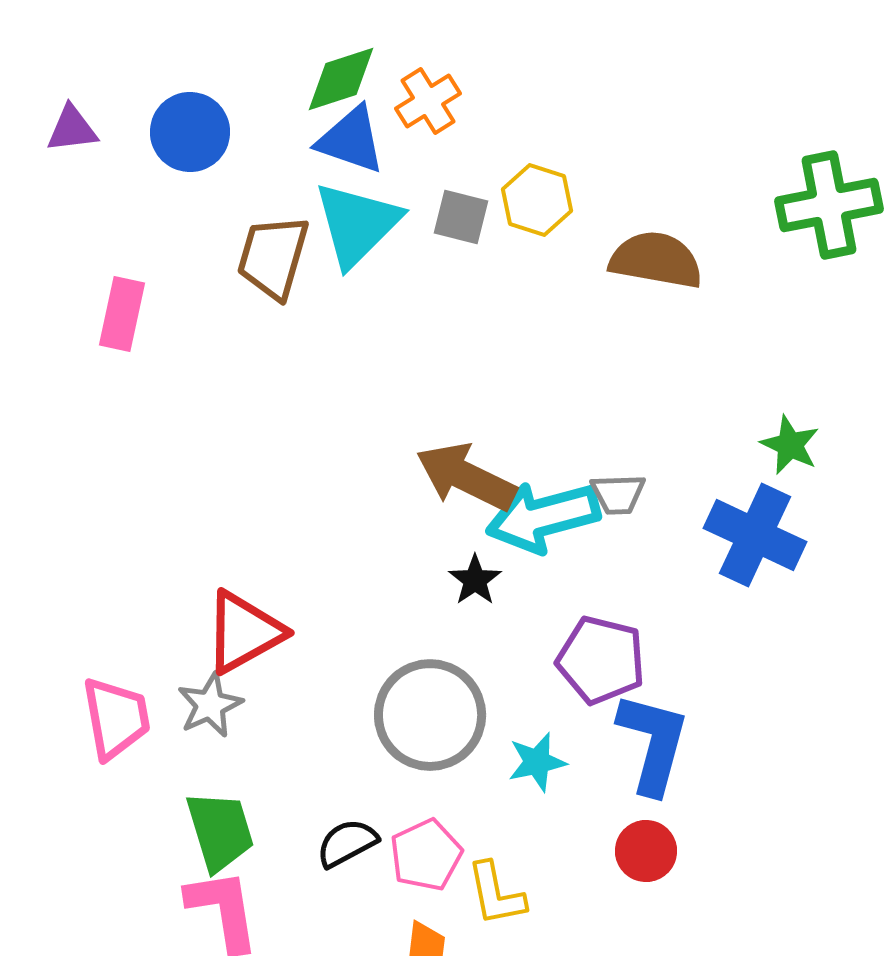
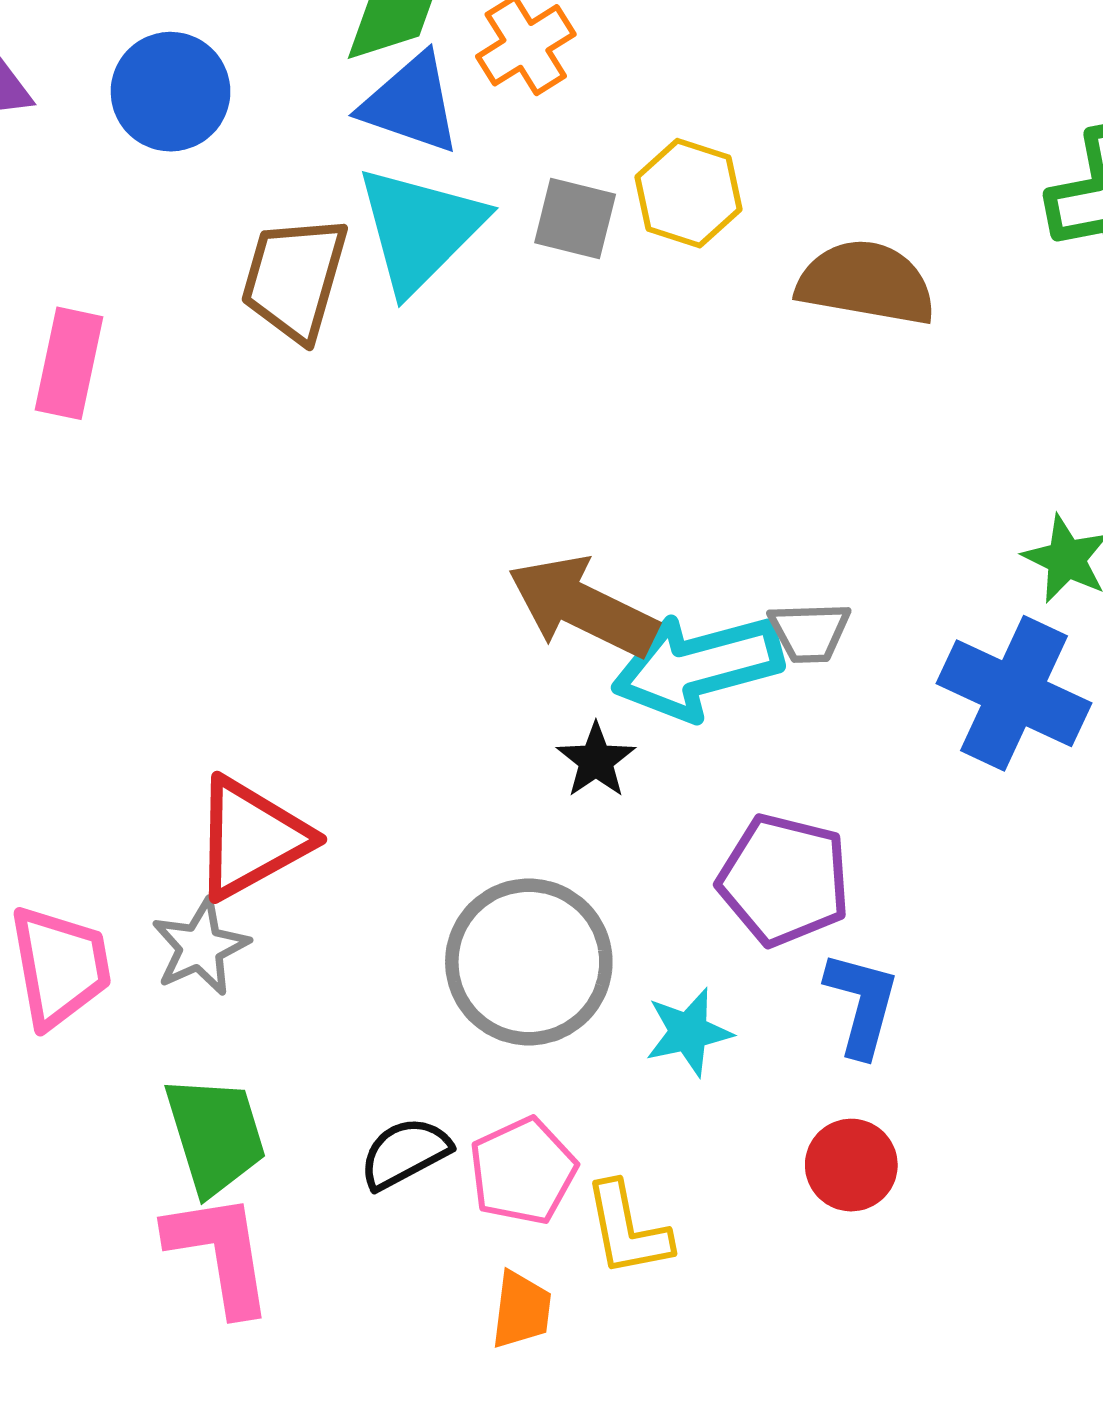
blue L-shape: (653, 743) -> (862, 1004), size x0.7

